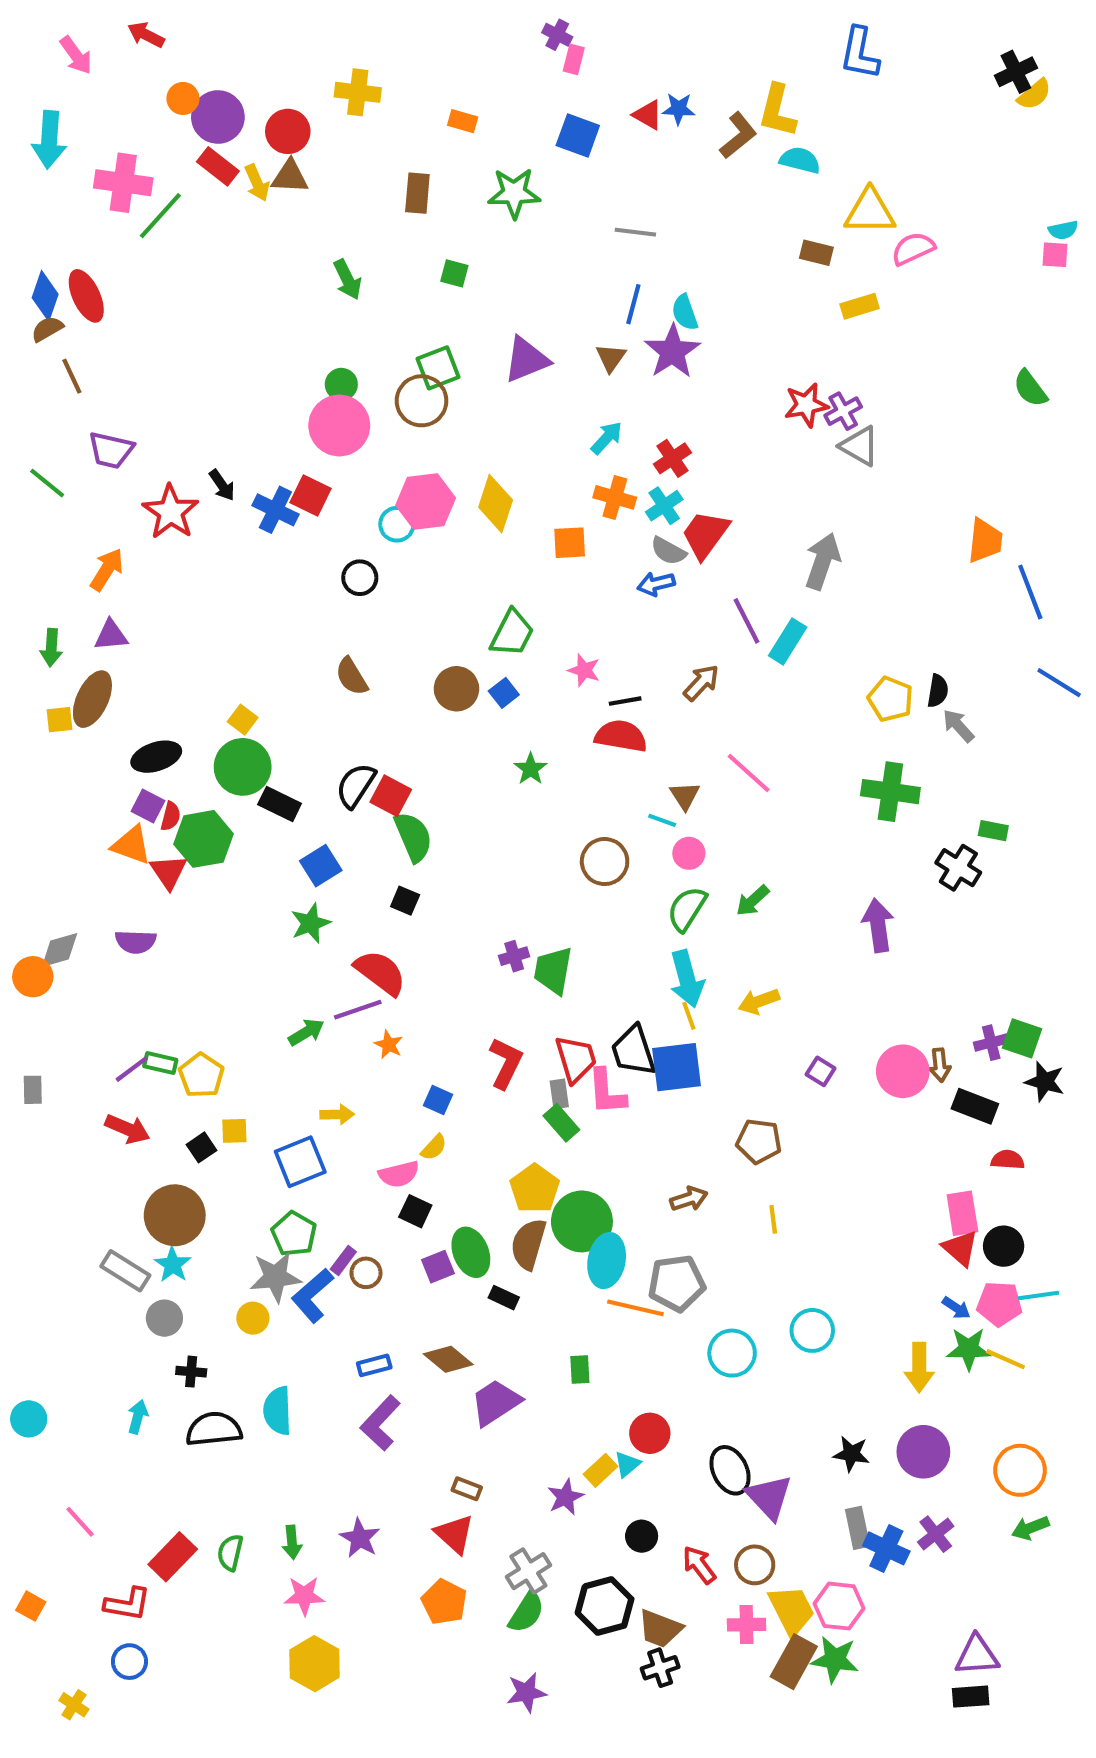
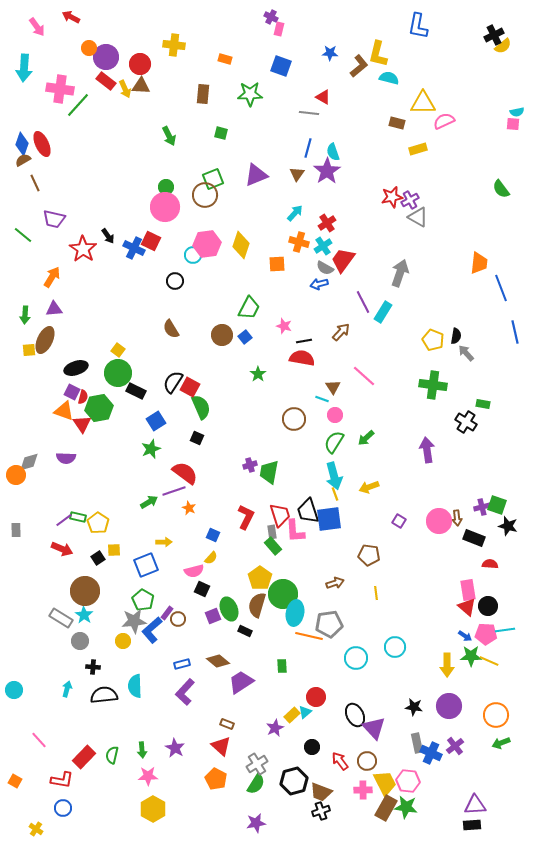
red triangle: (648, 115) -> (323, 97), moved
blue line: (1059, 683) -> (515, 332), turned 45

